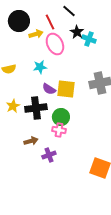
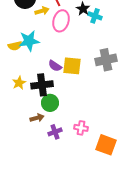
pink ellipse: (55, 44) -> (61, 21), turned 40
cyan star: (40, 67) -> (29, 41), moved, size x1.5
green circle: (61, 117) -> (50, 103), moved
pink cross: (59, 130) -> (81, 128), moved

